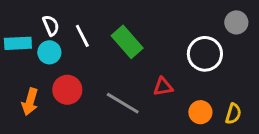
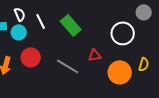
orange circle: (200, 112) -> (120, 72), size x1.5
yellow semicircle: (233, 114) -> (144, 64), moved

